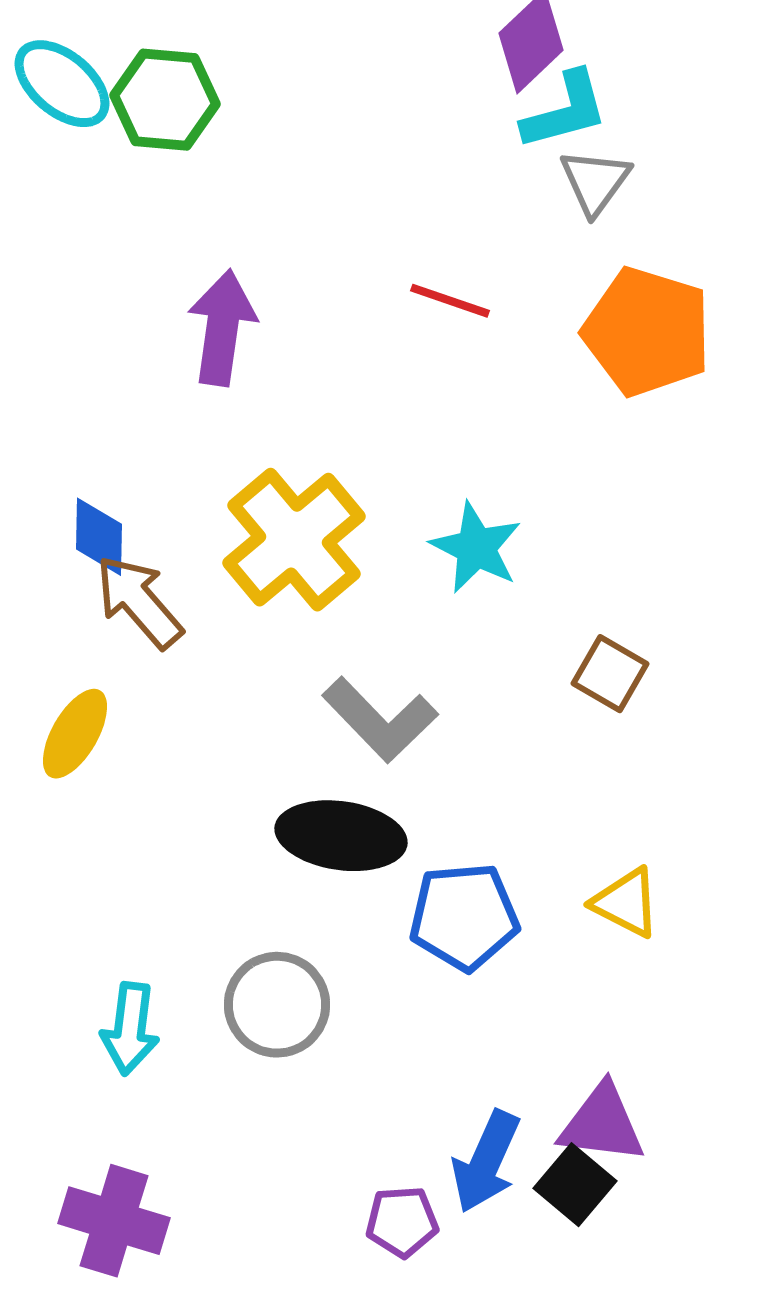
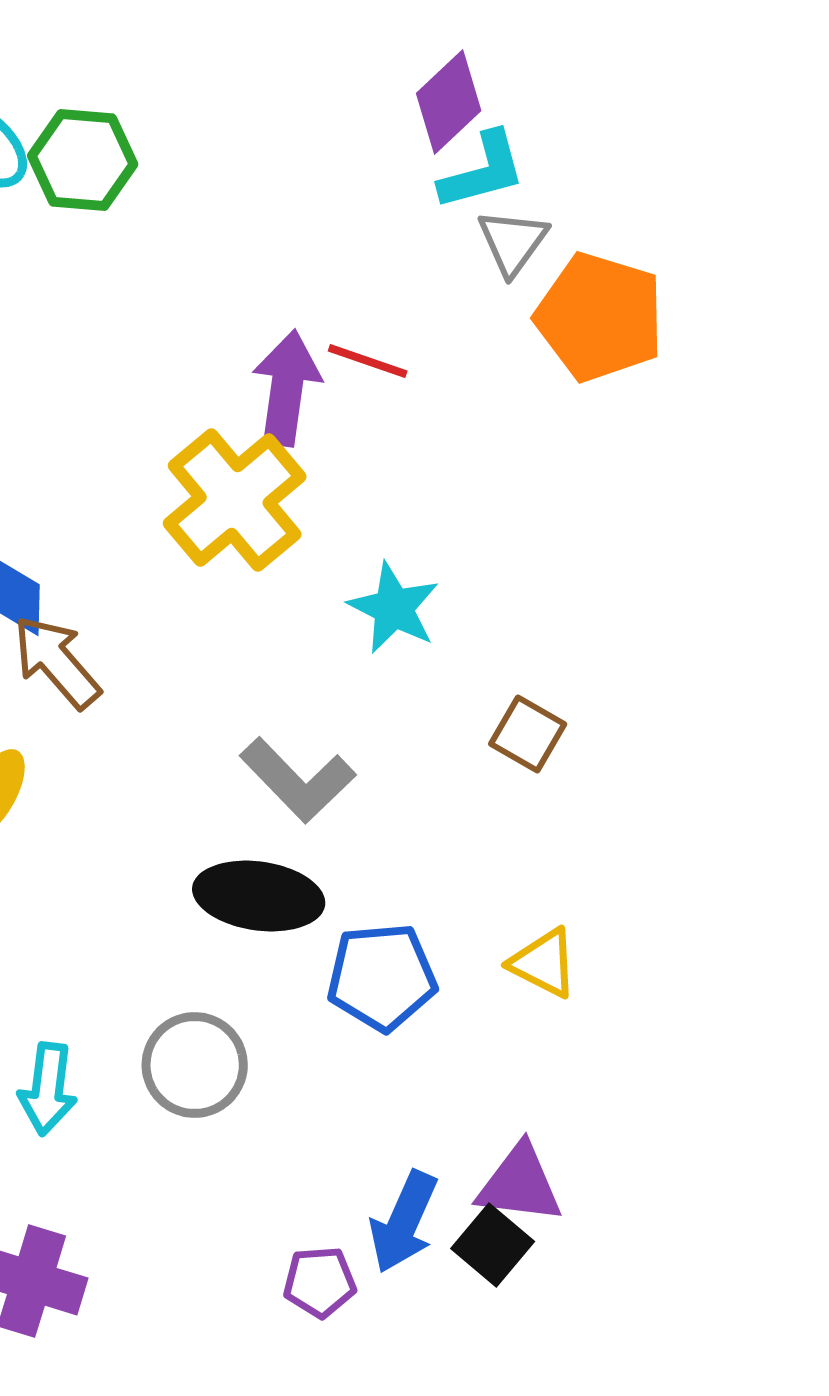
purple arrow: (222, 328) -> (287, 388), moved
orange pentagon: (647, 332) -> (600, 317), moved
yellow cross: (294, 540) -> (235, 500), moved

